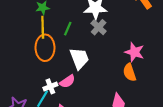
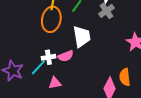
orange semicircle: (129, 72) -> (125, 77), moved

